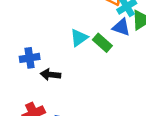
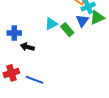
blue triangle: (121, 27) -> (82, 21), turned 40

